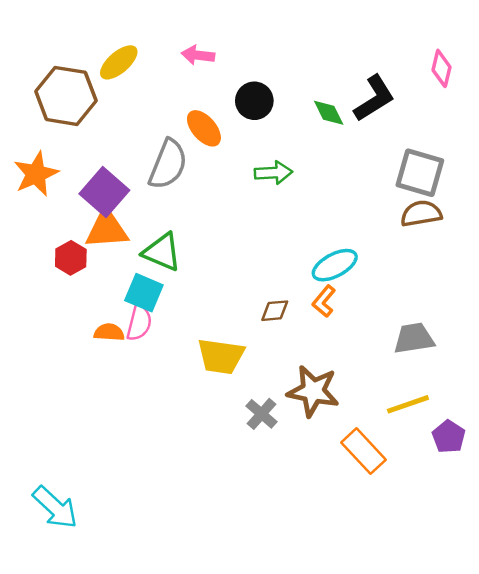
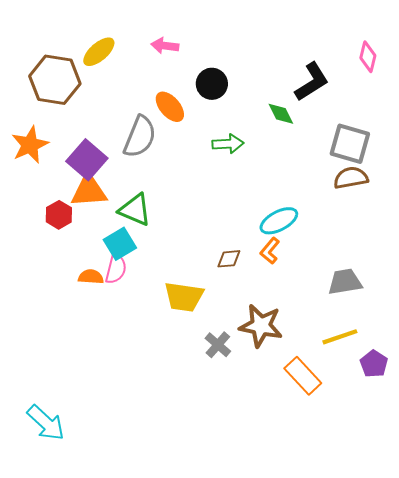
green diamond: (329, 113) -> (281, 114), moved
cyan square: (144, 293) -> (120, 244), turned 36

